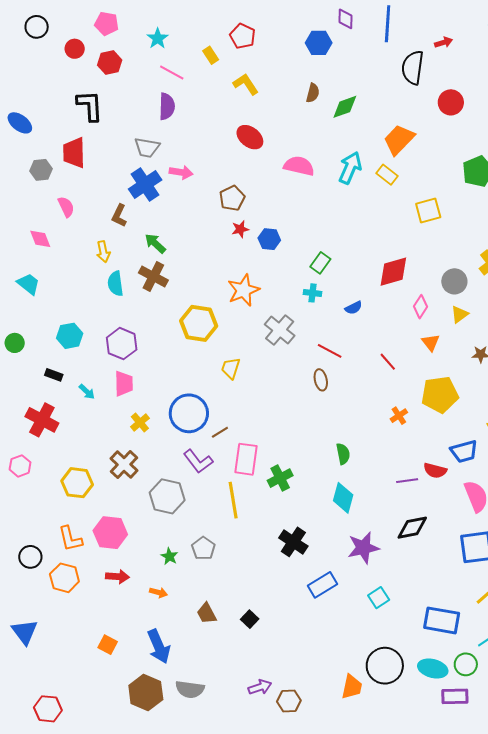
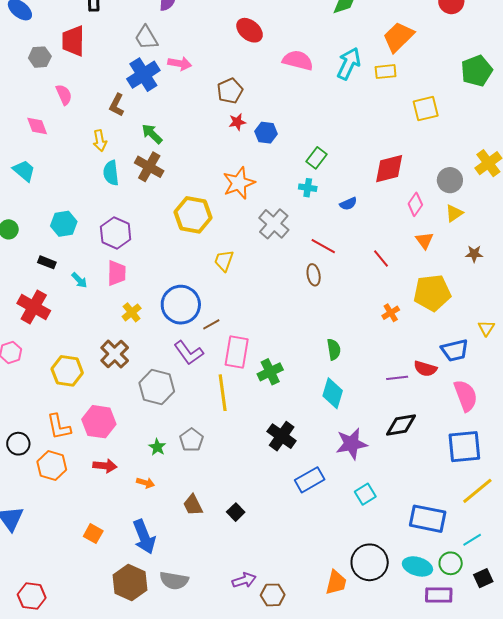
gray trapezoid: (147, 147) -> (146, 38), turned 48
yellow rectangle: (387, 175) -> (386, 72), turned -45

